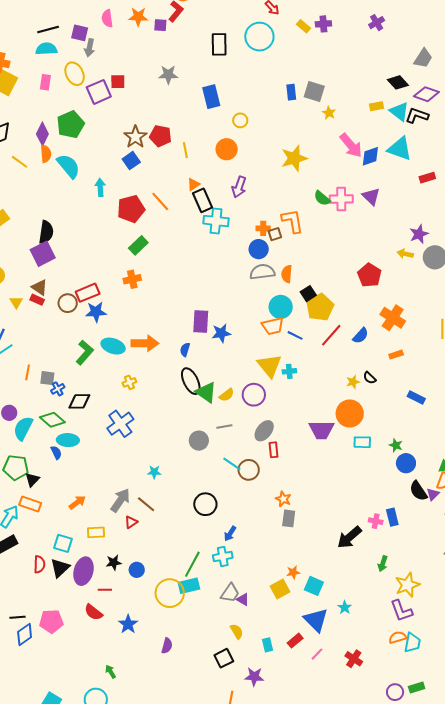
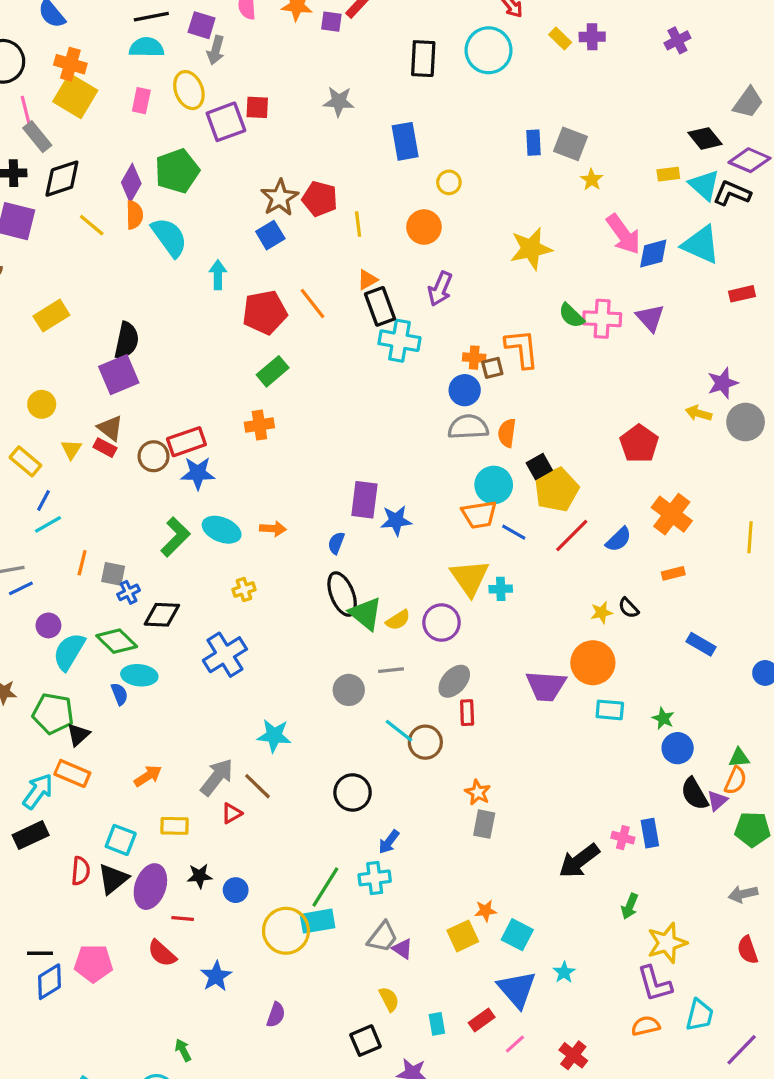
orange arrow: (145, 343) -> (273, 529), size x0.6
cyan star: (154, 472) -> (274, 736), size x1.5
cyan trapezoid: (412, 643) -> (700, 1015), moved

